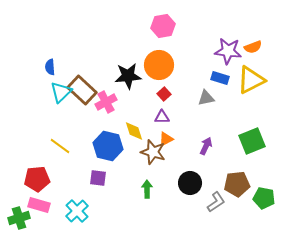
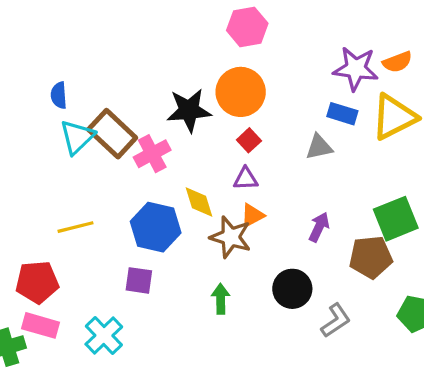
yellow line: (60, 146) -> (75, 227), turned -50
brown pentagon: (237, 184) -> (371, 257), moved

